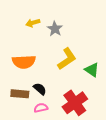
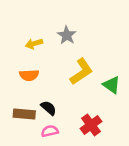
yellow arrow: (33, 23) -> (34, 44), moved
orange semicircle: (24, 62) -> (29, 75), size x0.7
red cross: (75, 103) -> (91, 125), size x0.7

